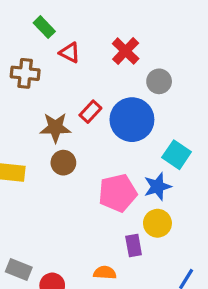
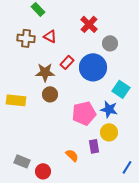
red triangle: (70, 53) -> (50, 36), moved
blue star: (157, 187) -> (109, 109), turned 30
orange semicircle: (105, 273) -> (72, 155), moved, turned 40

